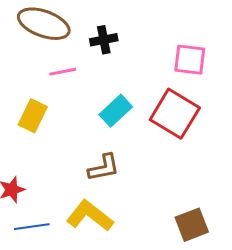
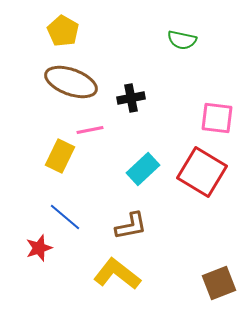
yellow rectangle: (33, 116) -> (60, 156), moved
blue line: (32, 227) -> (65, 217), moved, turned 48

